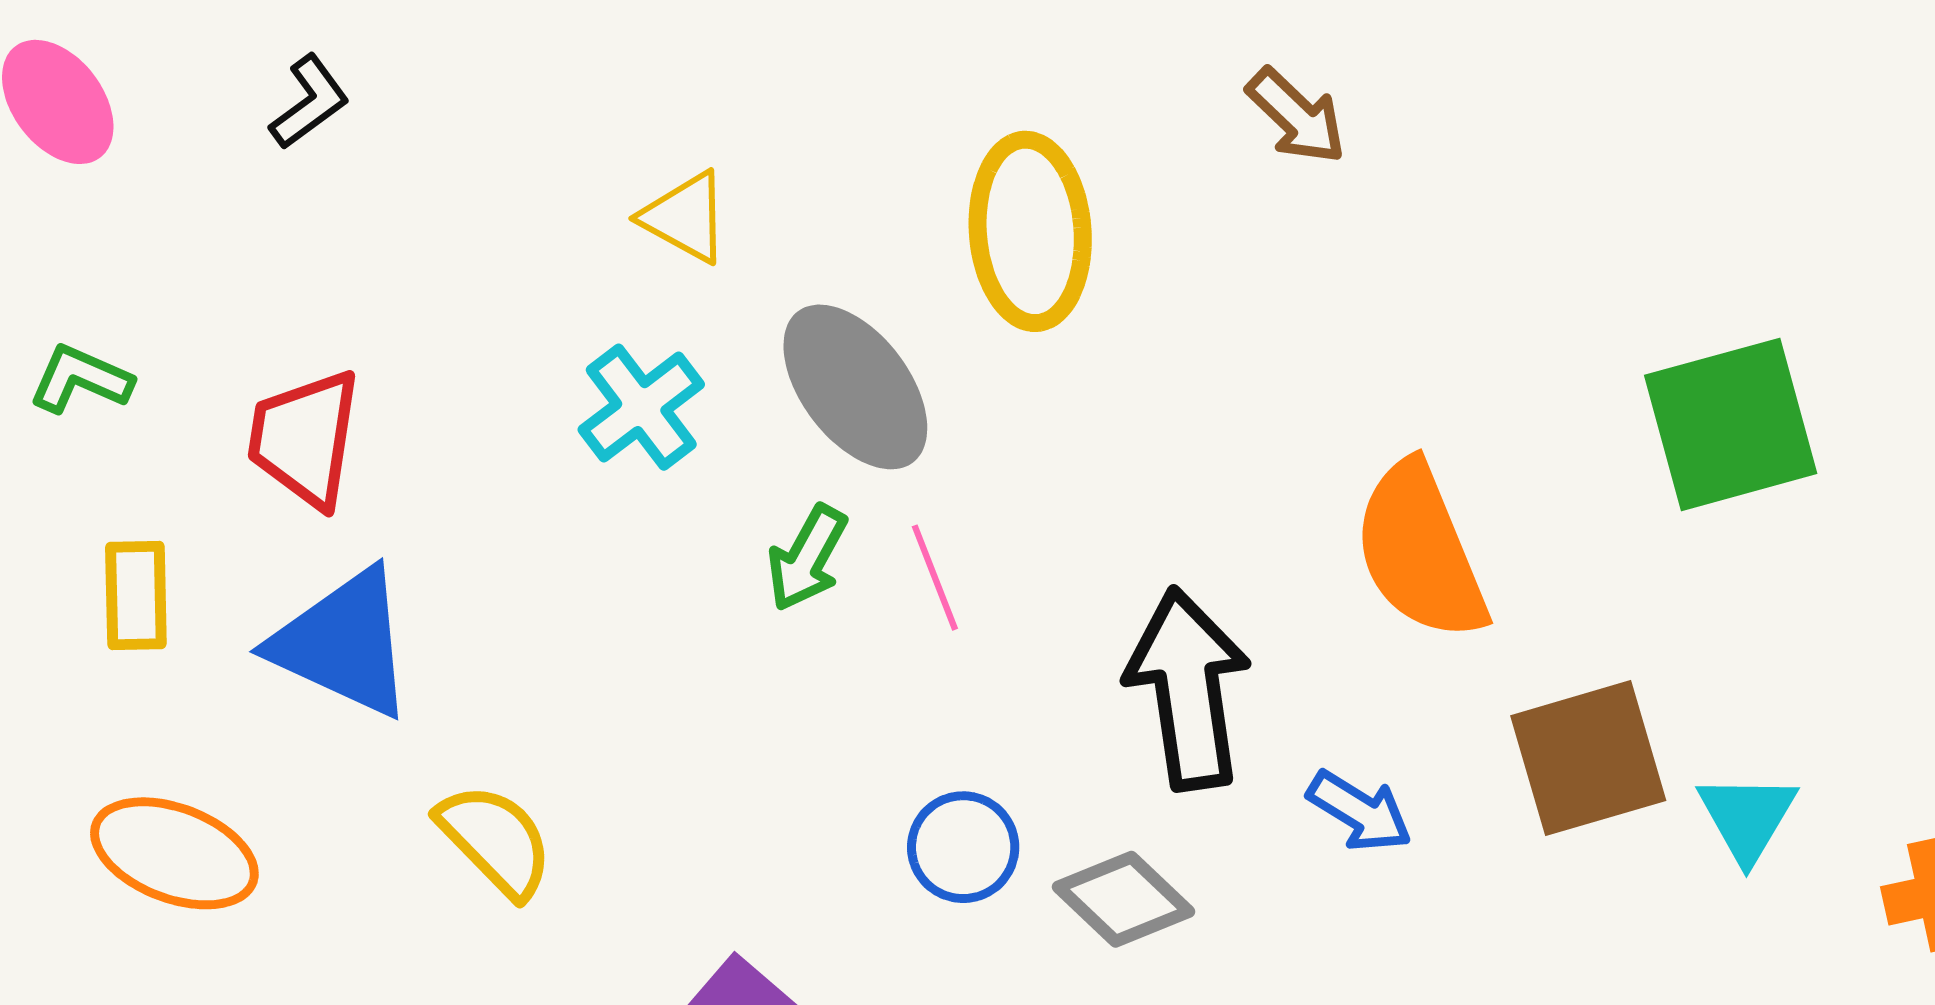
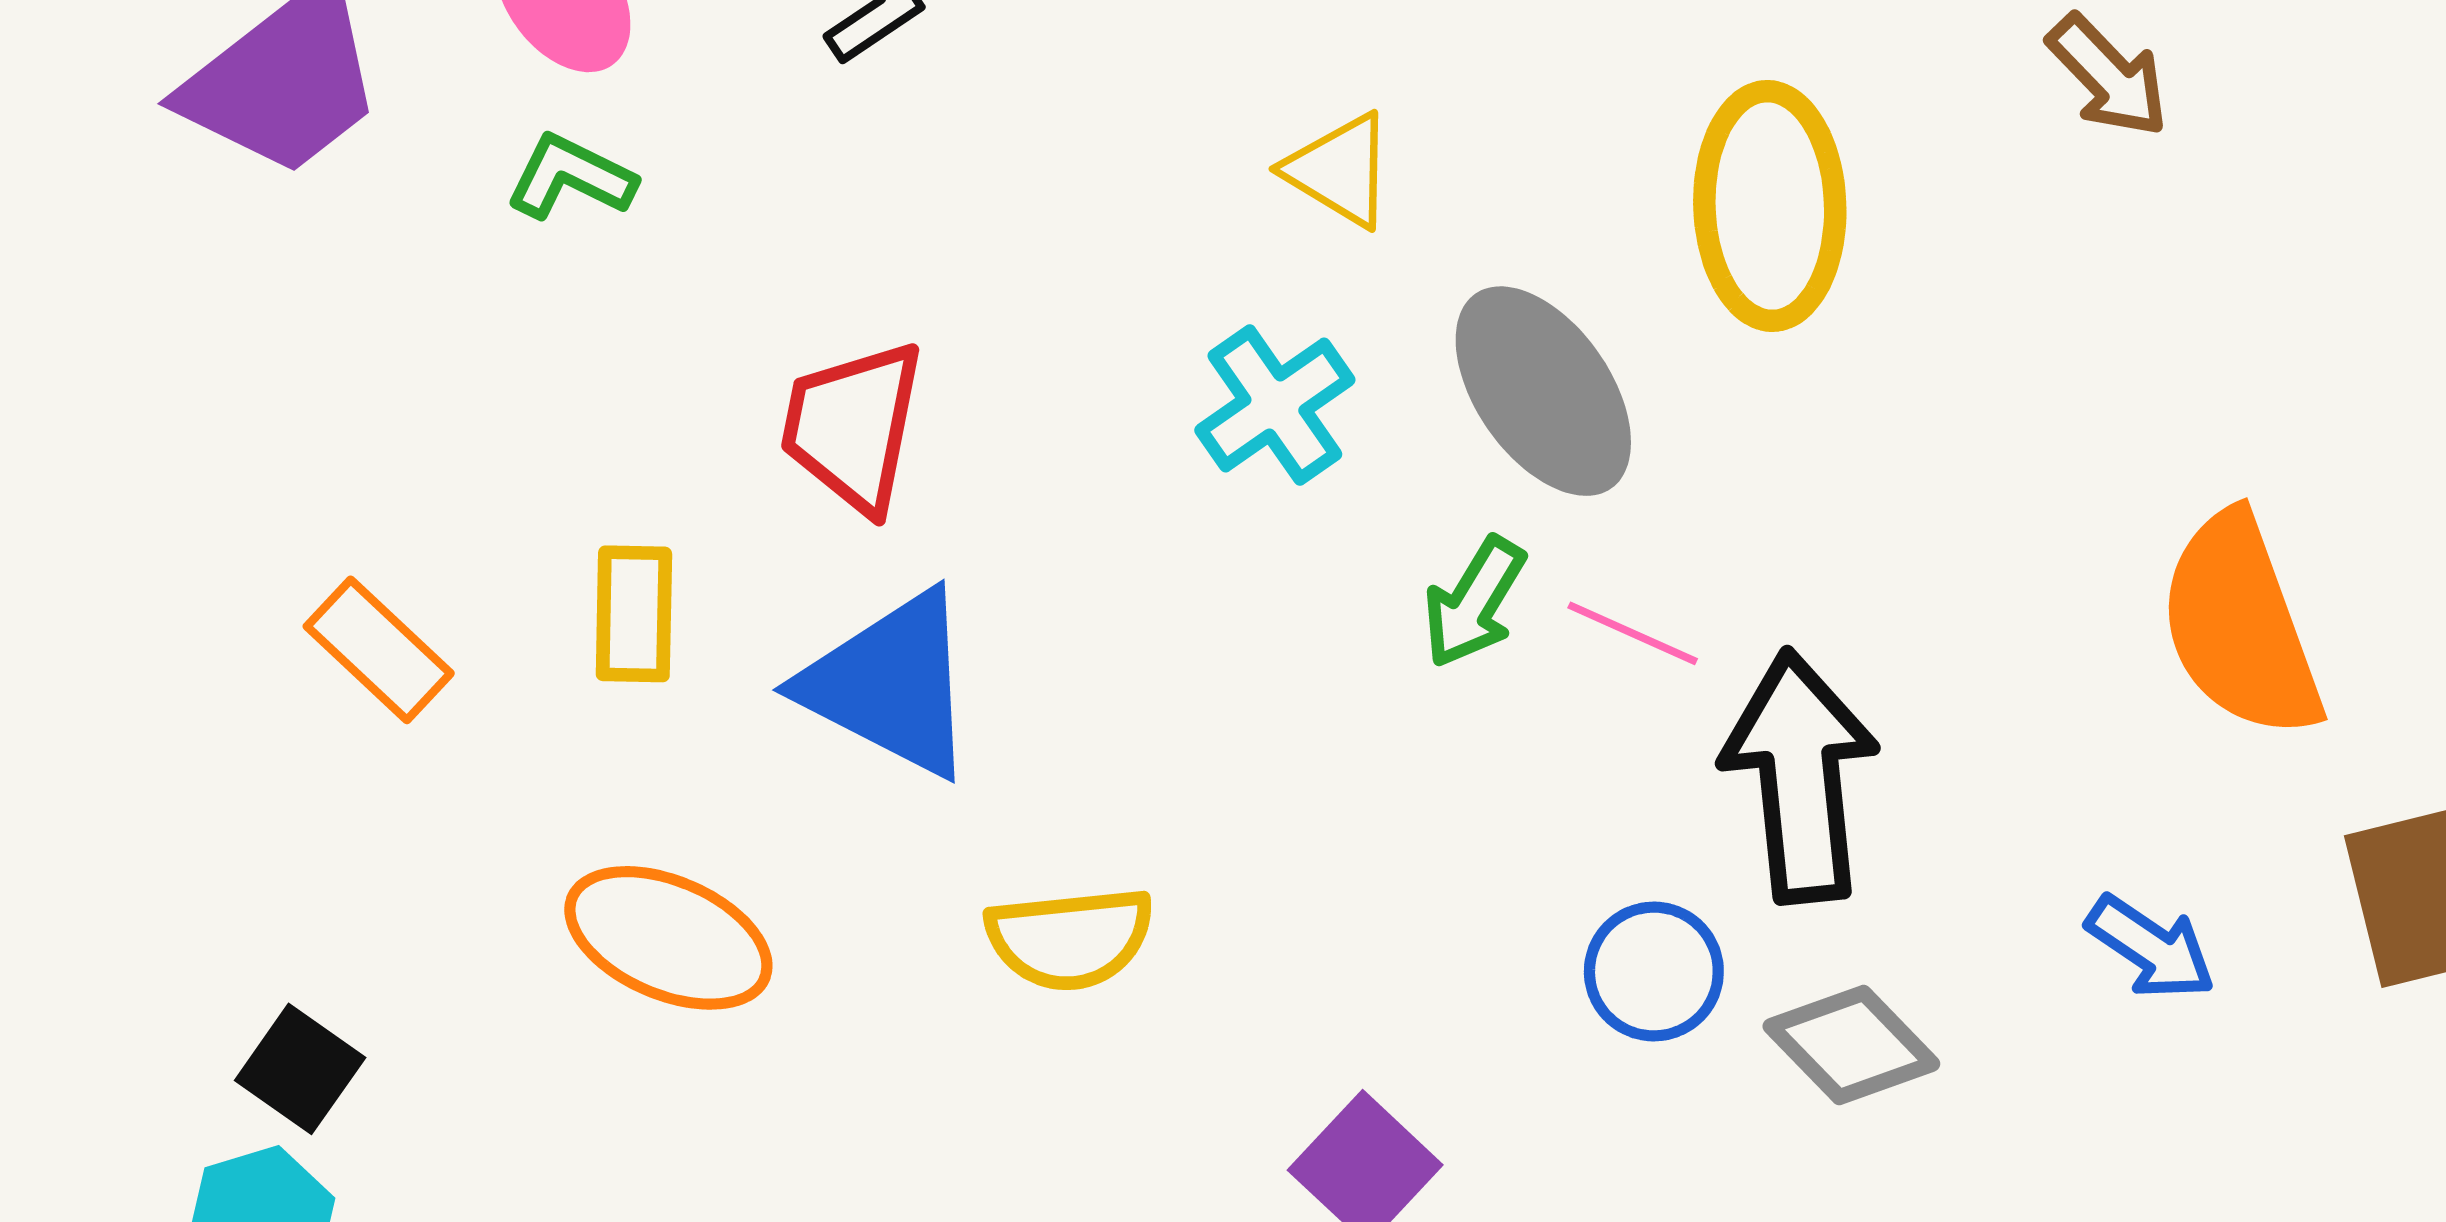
green L-shape: (81, 379) -> (571, 177), moved
pink line: (935, 578) -> (1633, 633), turned -47
black arrow: (1188, 689) -> (1800, 777), moved
yellow semicircle: (495, 840) -> (1070, 938), turned 126

